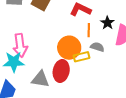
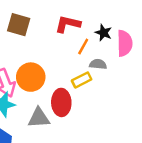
orange line: (89, 30) -> (83, 46), turned 40
orange circle: (69, 48) -> (31, 77), moved

